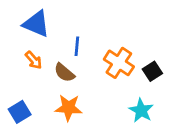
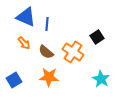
blue line: (77, 46) -> (47, 24), moved
orange cross: (119, 63) -> (73, 52), moved
black square: (152, 71) -> (97, 37), moved

